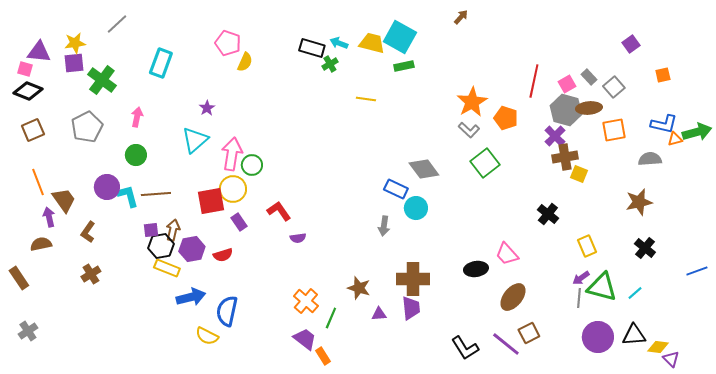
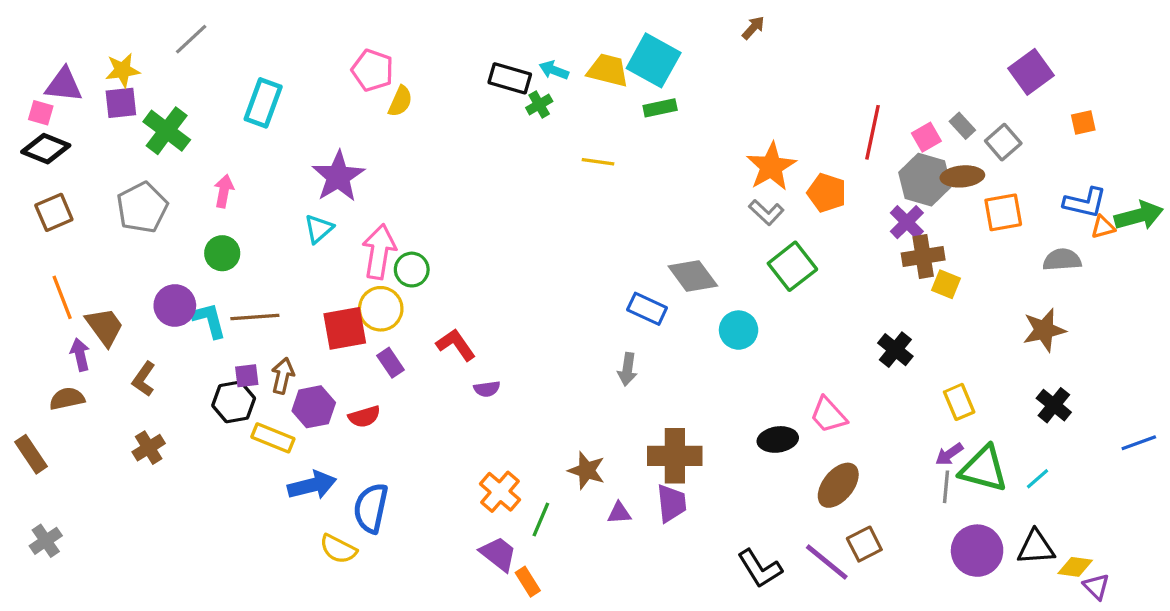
purple square: (631, 44) -> (1031, 72), size x1.5
purple star: (207, 108) -> (338, 176), size x2.0
cyan triangle: (195, 140) -> (319, 229), size x0.7
cyan circle: (416, 208) -> (739, 330), moved
black hexagon: (161, 246) -> (234, 402), moved

